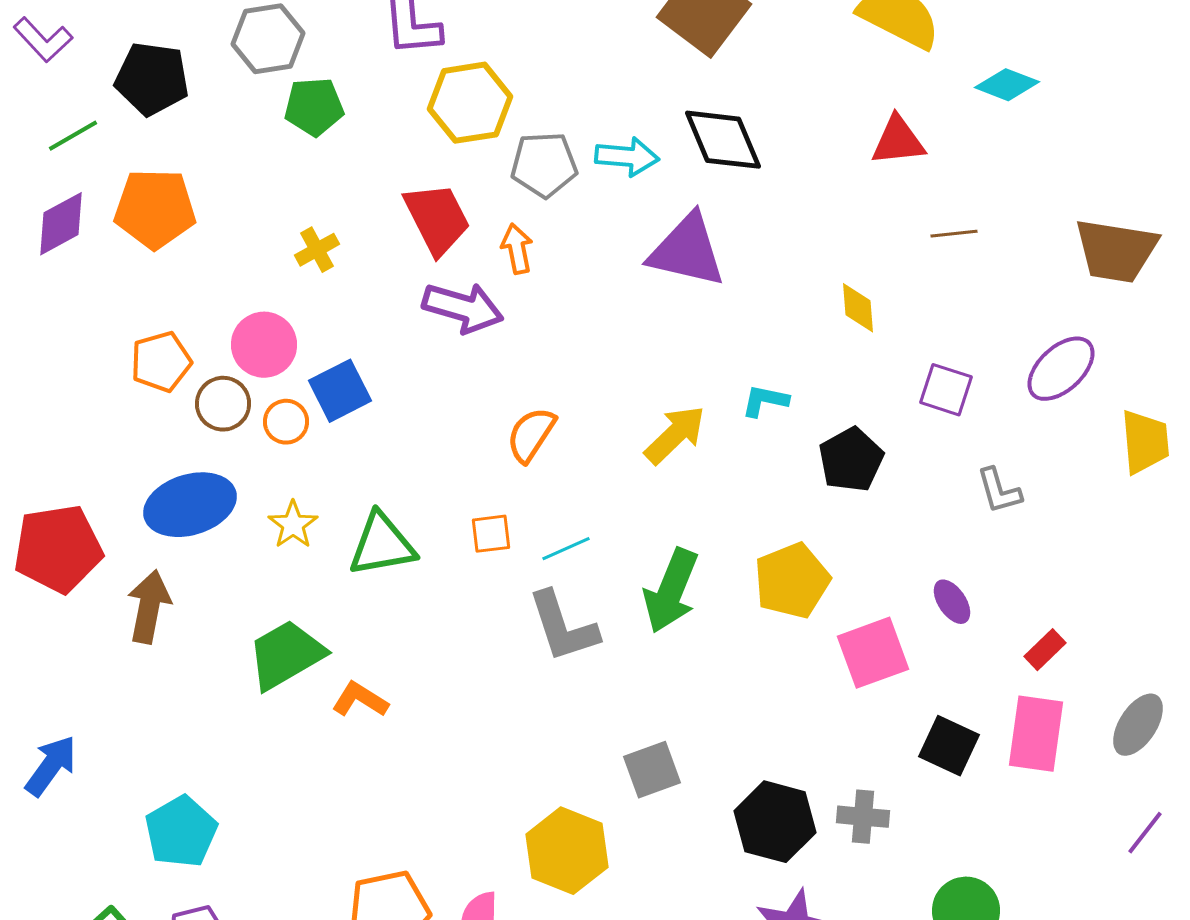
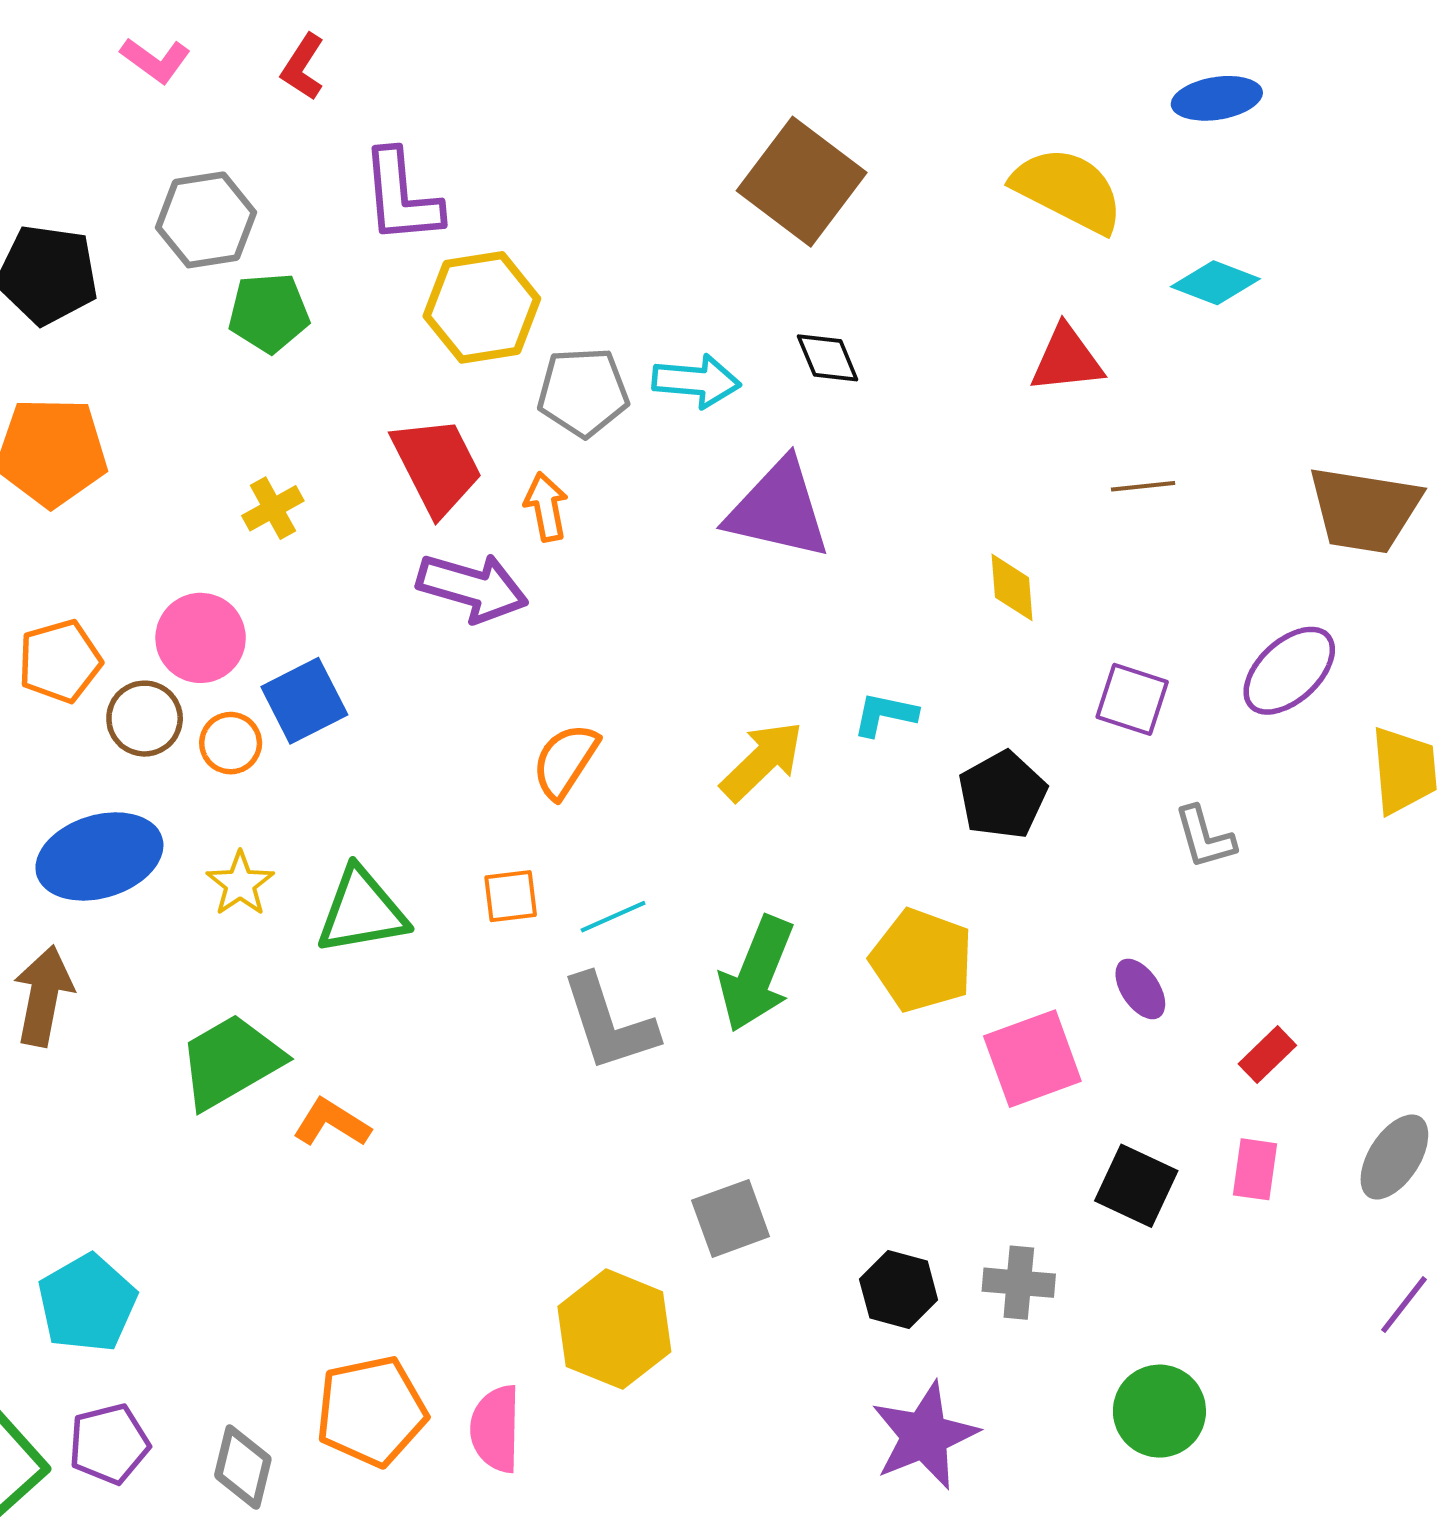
black diamond: (723, 140) -> (828, 358), size x0.6
yellow pentagon: (792, 581) -> (922, 960), turned -30
pink rectangle: (1036, 734) -> (1255, 1169), size x0.6
black hexagon: (775, 822) -> (899, 1290), size x0.7

